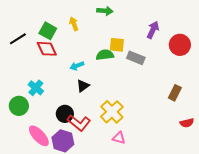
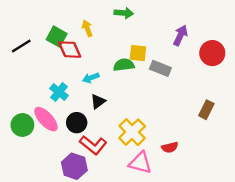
red diamond: (47, 49) -> (70, 50), moved
cyan cross: (36, 88) -> (59, 92), moved
black circle: (65, 114) -> (77, 123), moved
red semicircle: (187, 123) -> (170, 147), moved
pink ellipse: (39, 136) -> (46, 119), moved
pink triangle: (119, 138) -> (140, 163), size x1.5

